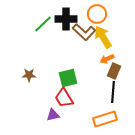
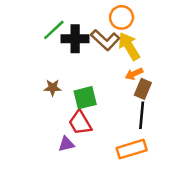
black cross: (66, 19) -> (75, 39), moved
brown star: (29, 75) -> (53, 88), moved

